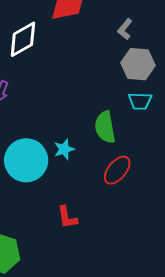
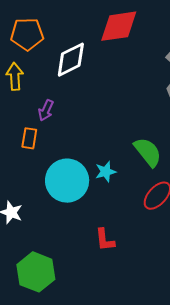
green semicircle: (105, 127) -> (148, 152), turned 148

